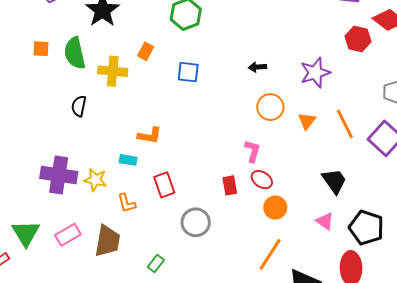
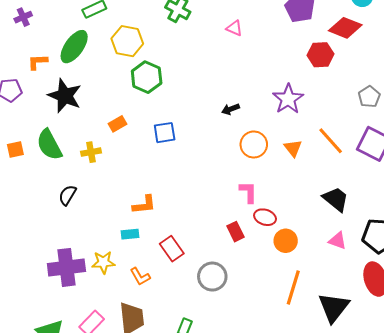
orange rectangle: (146, 51) -> (118, 124), turned 48
yellow cross: (113, 71) -> (91, 152), size x0.7
black semicircle: (79, 106) -> (68, 195), turned 35

